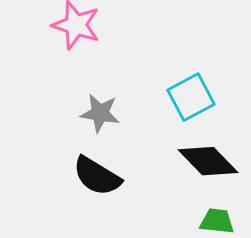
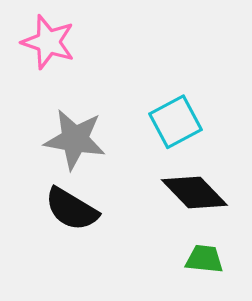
gray star: (100, 113) -> (75, 139), size x1.4

